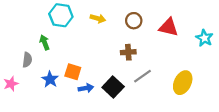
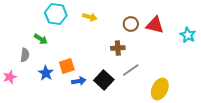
brown circle: (134, 21) -> (131, 24), moved
green arrow: (45, 42) -> (41, 39), turned 144
orange square: (73, 72) -> (67, 66), turned -35
yellow ellipse: (183, 83) -> (160, 89), moved

